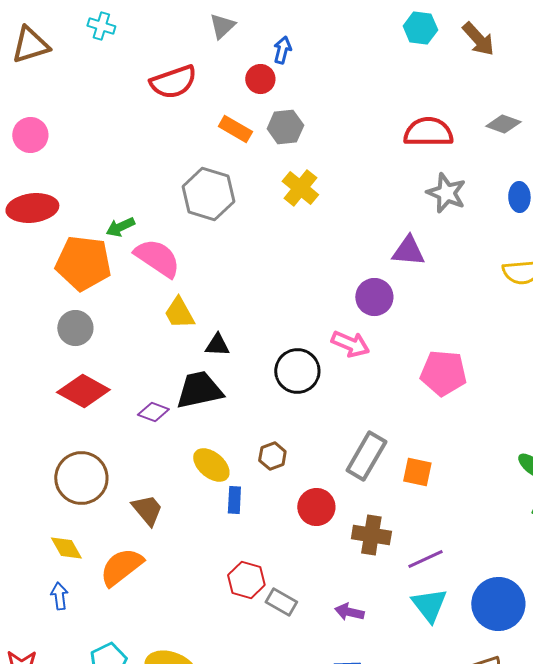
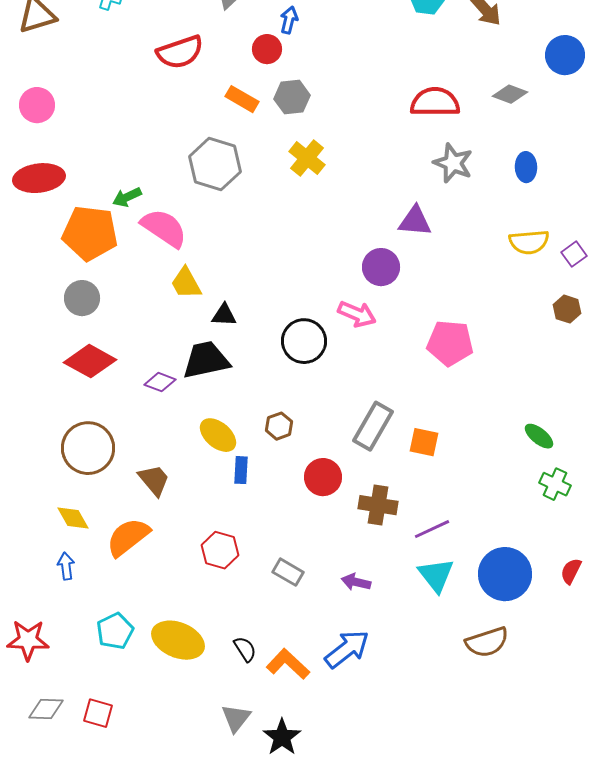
red hexagon: (246, 580) -> (220, 550), moved

